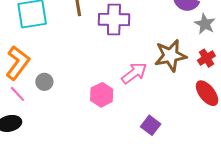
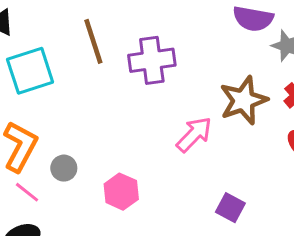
pink hexagon: (102, 95) -> (121, 192), moved

